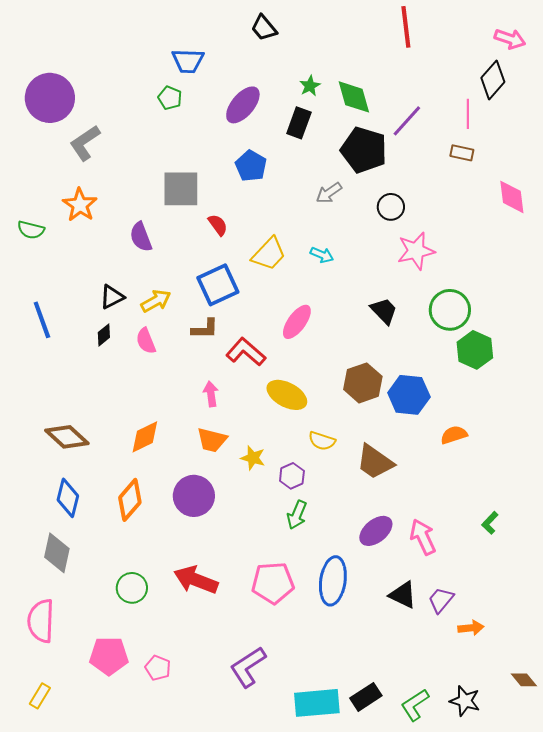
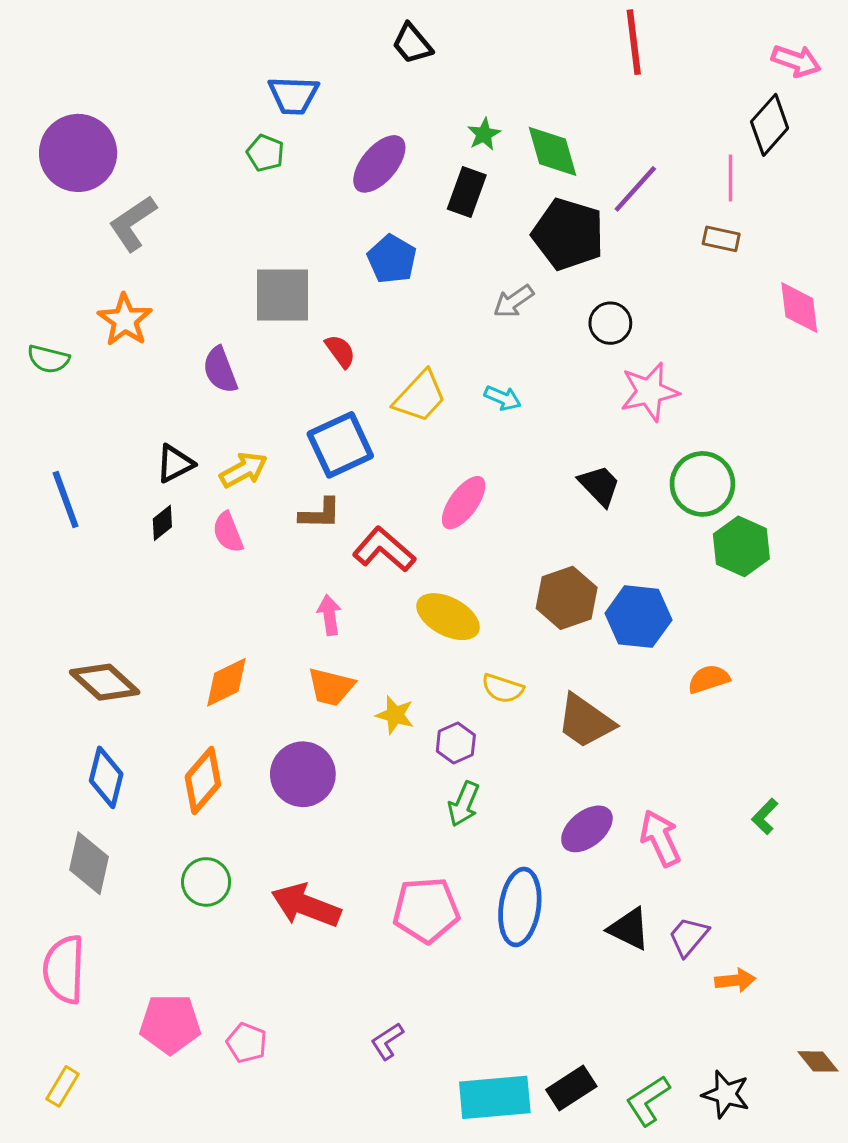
green circle: (132, 588) -> (206, 882), moved
purple L-shape: (248, 667) -> (387, 1041), size x0.6

